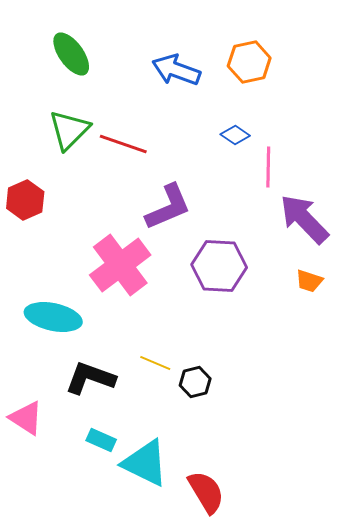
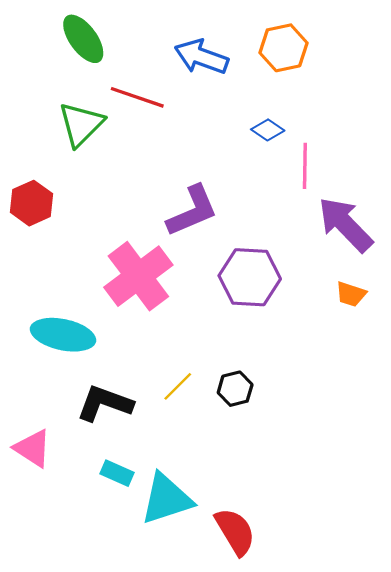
red line: (123, 144) -> (137, 97), moved
yellow line: (155, 363) -> (178, 386), turned -68
black hexagon: (195, 382) -> (235, 389), moved
cyan triangle: (145, 463) -> (166, 499), turned -44

